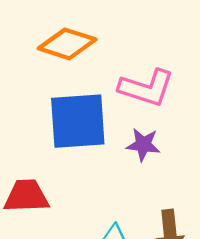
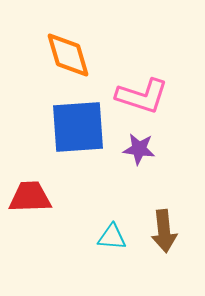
orange diamond: (67, 44) -> (68, 55), turned 56

